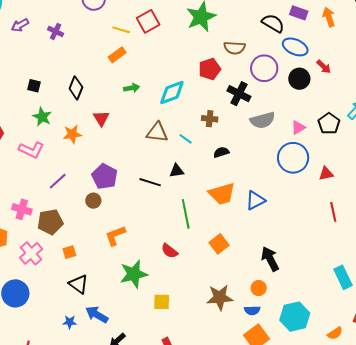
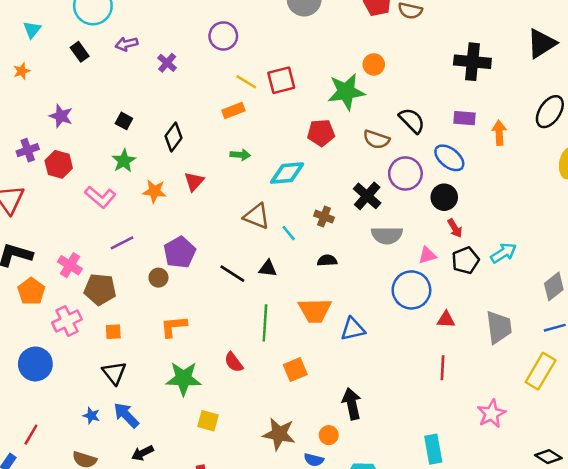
purple rectangle: (299, 13) -> (464, 118), turned -30
black semicircle: (273, 23) -> (412, 121), moved
red arrow: (324, 67) -> (455, 228), moved
red pentagon: (210, 69) -> (321, 133), moved

